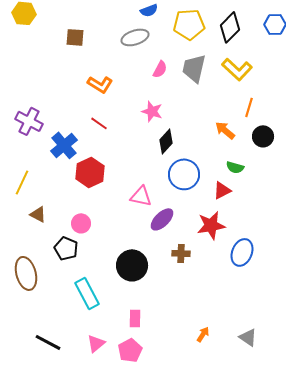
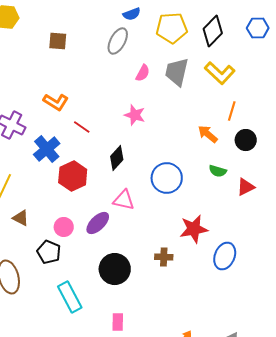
gray ellipse: (135, 37) -> (118, 41), turned -44
orange L-shape: (100, 84) -> (56, 102), moved
black diamond: (166, 141) -> (117, 158), moved
red triangle: (222, 190) -> (246, 187), moved
purple ellipse: (162, 219) -> (98, 223), moved

